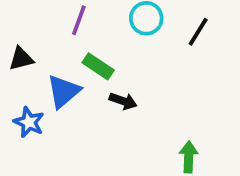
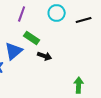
black line: (198, 32) -> (84, 20), turned 42

